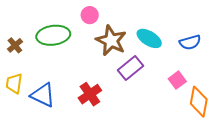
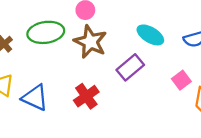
brown star: (111, 41) -> (90, 42), moved

